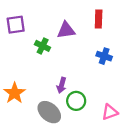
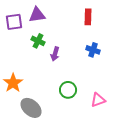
purple triangle: (66, 30) -> (37, 15), moved
purple arrow: (62, 85) -> (55, 54), moved
gray ellipse: (49, 112) -> (31, 108), moved

